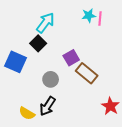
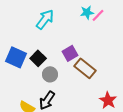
pink line: (100, 19) -> (98, 15), turned 40
black square: (38, 43) -> (38, 58), moved

